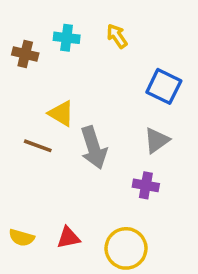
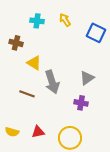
brown cross: (25, 54) -> (16, 43), moved
blue square: (164, 86) -> (96, 33), moved
brown line: (38, 146) -> (27, 94), moved

